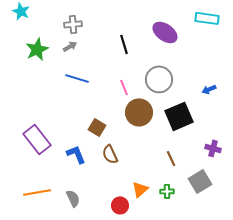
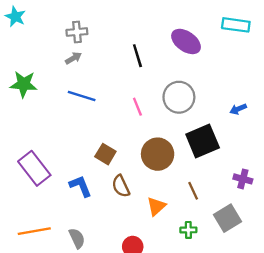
green star: (37, 49) -> (24, 84), moved, turned 30
brown circle: (139, 112) -> (158, 154), moved
orange triangle: (140, 189) -> (156, 206), moved

